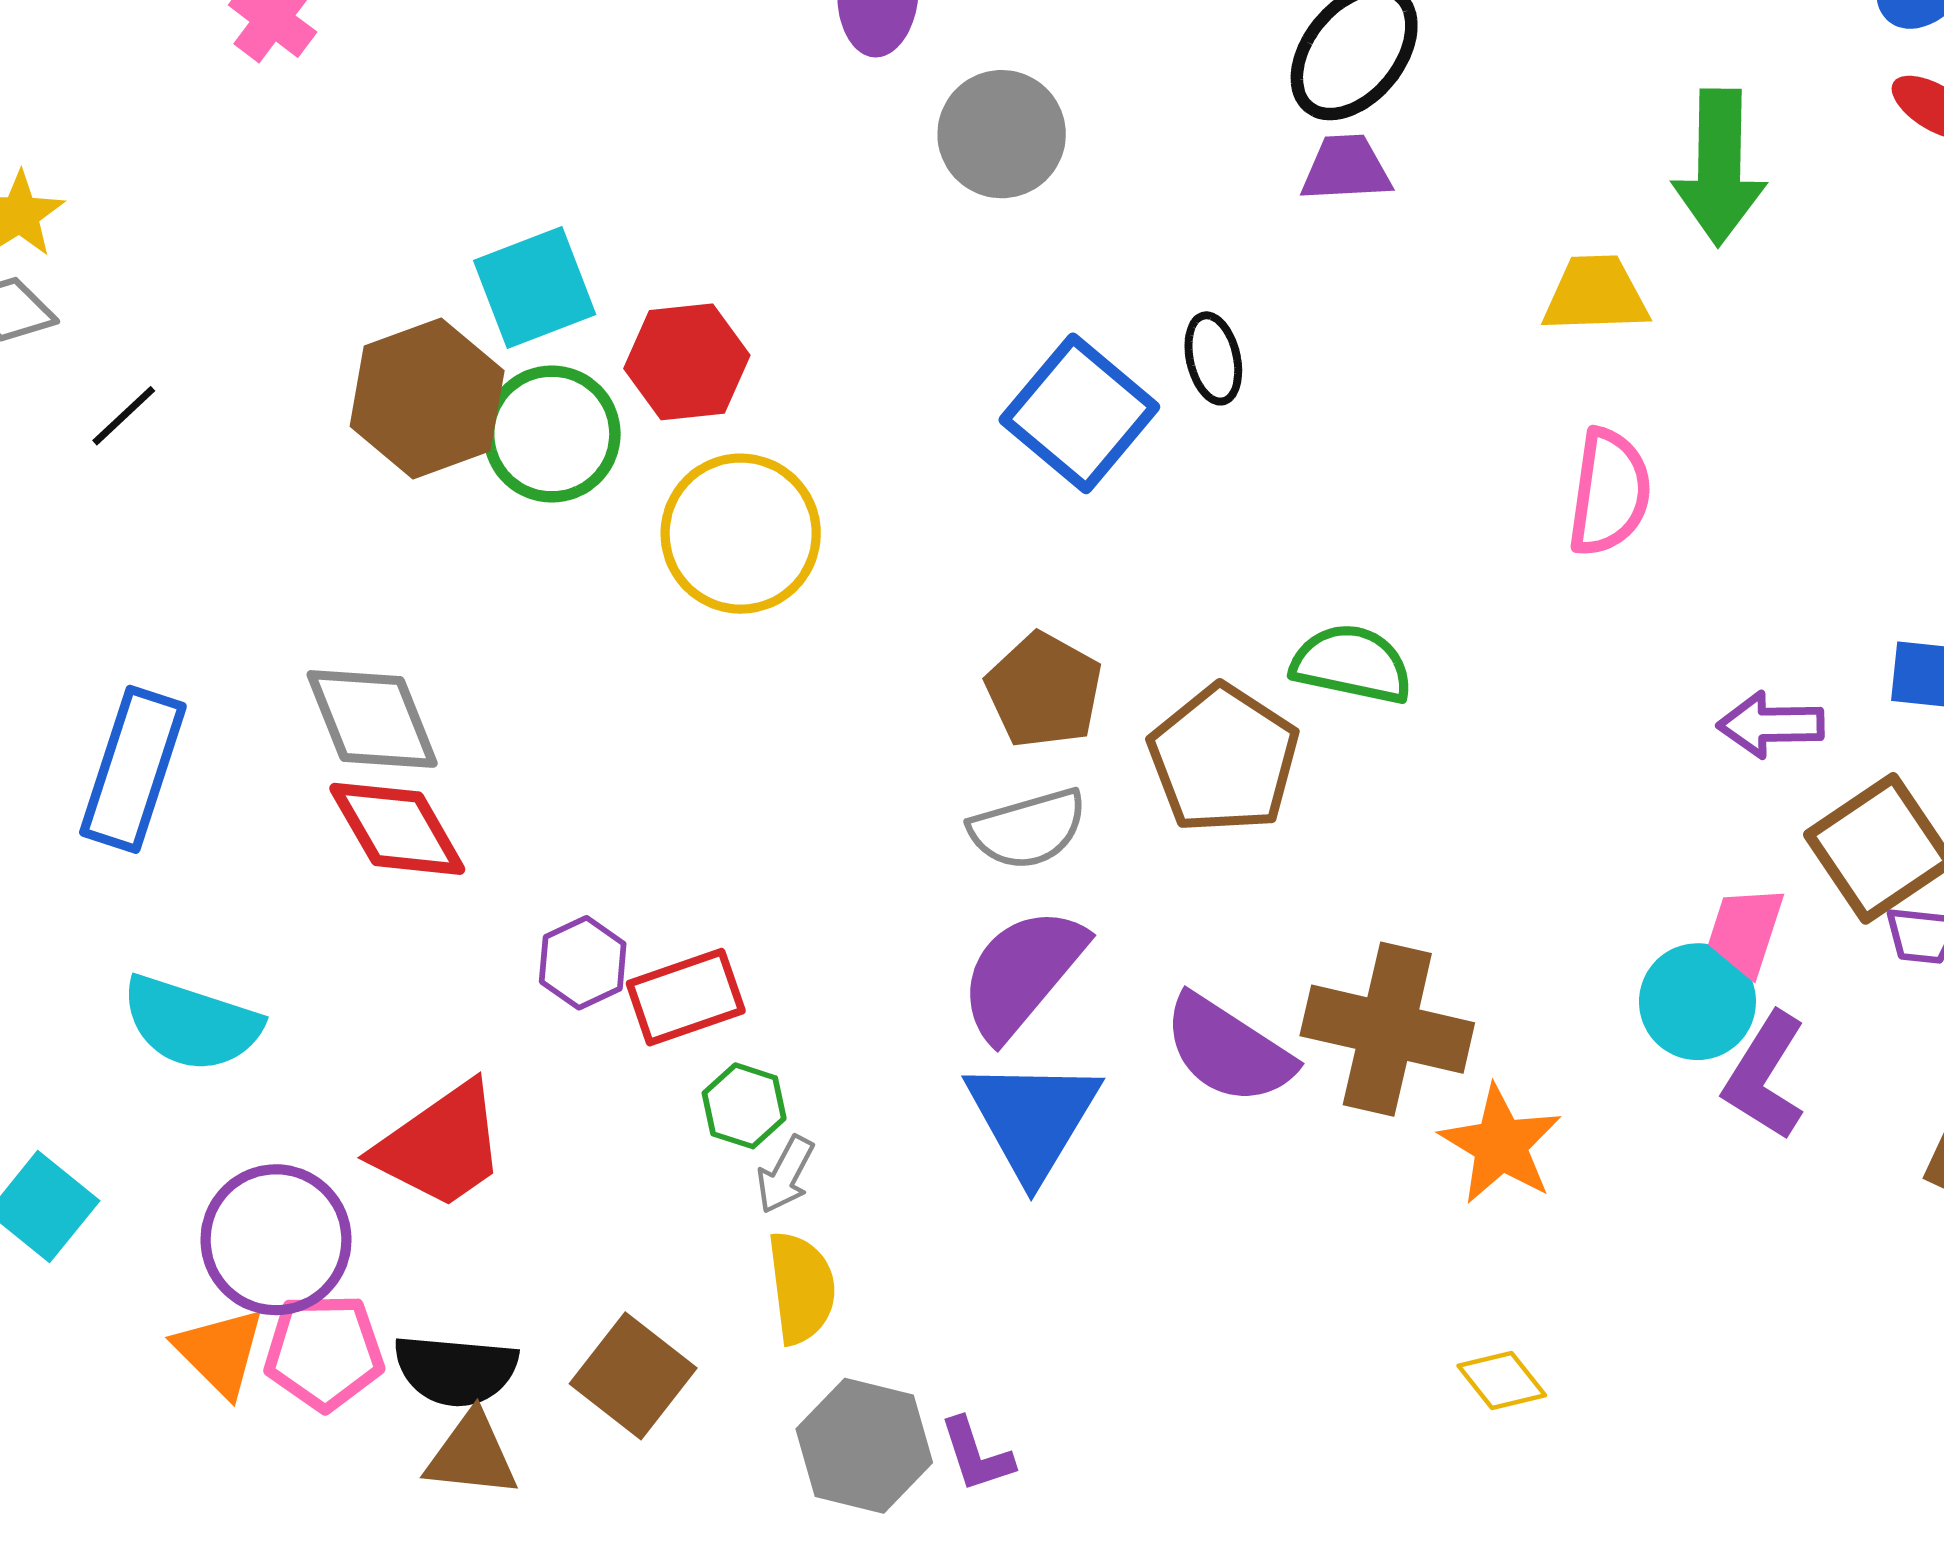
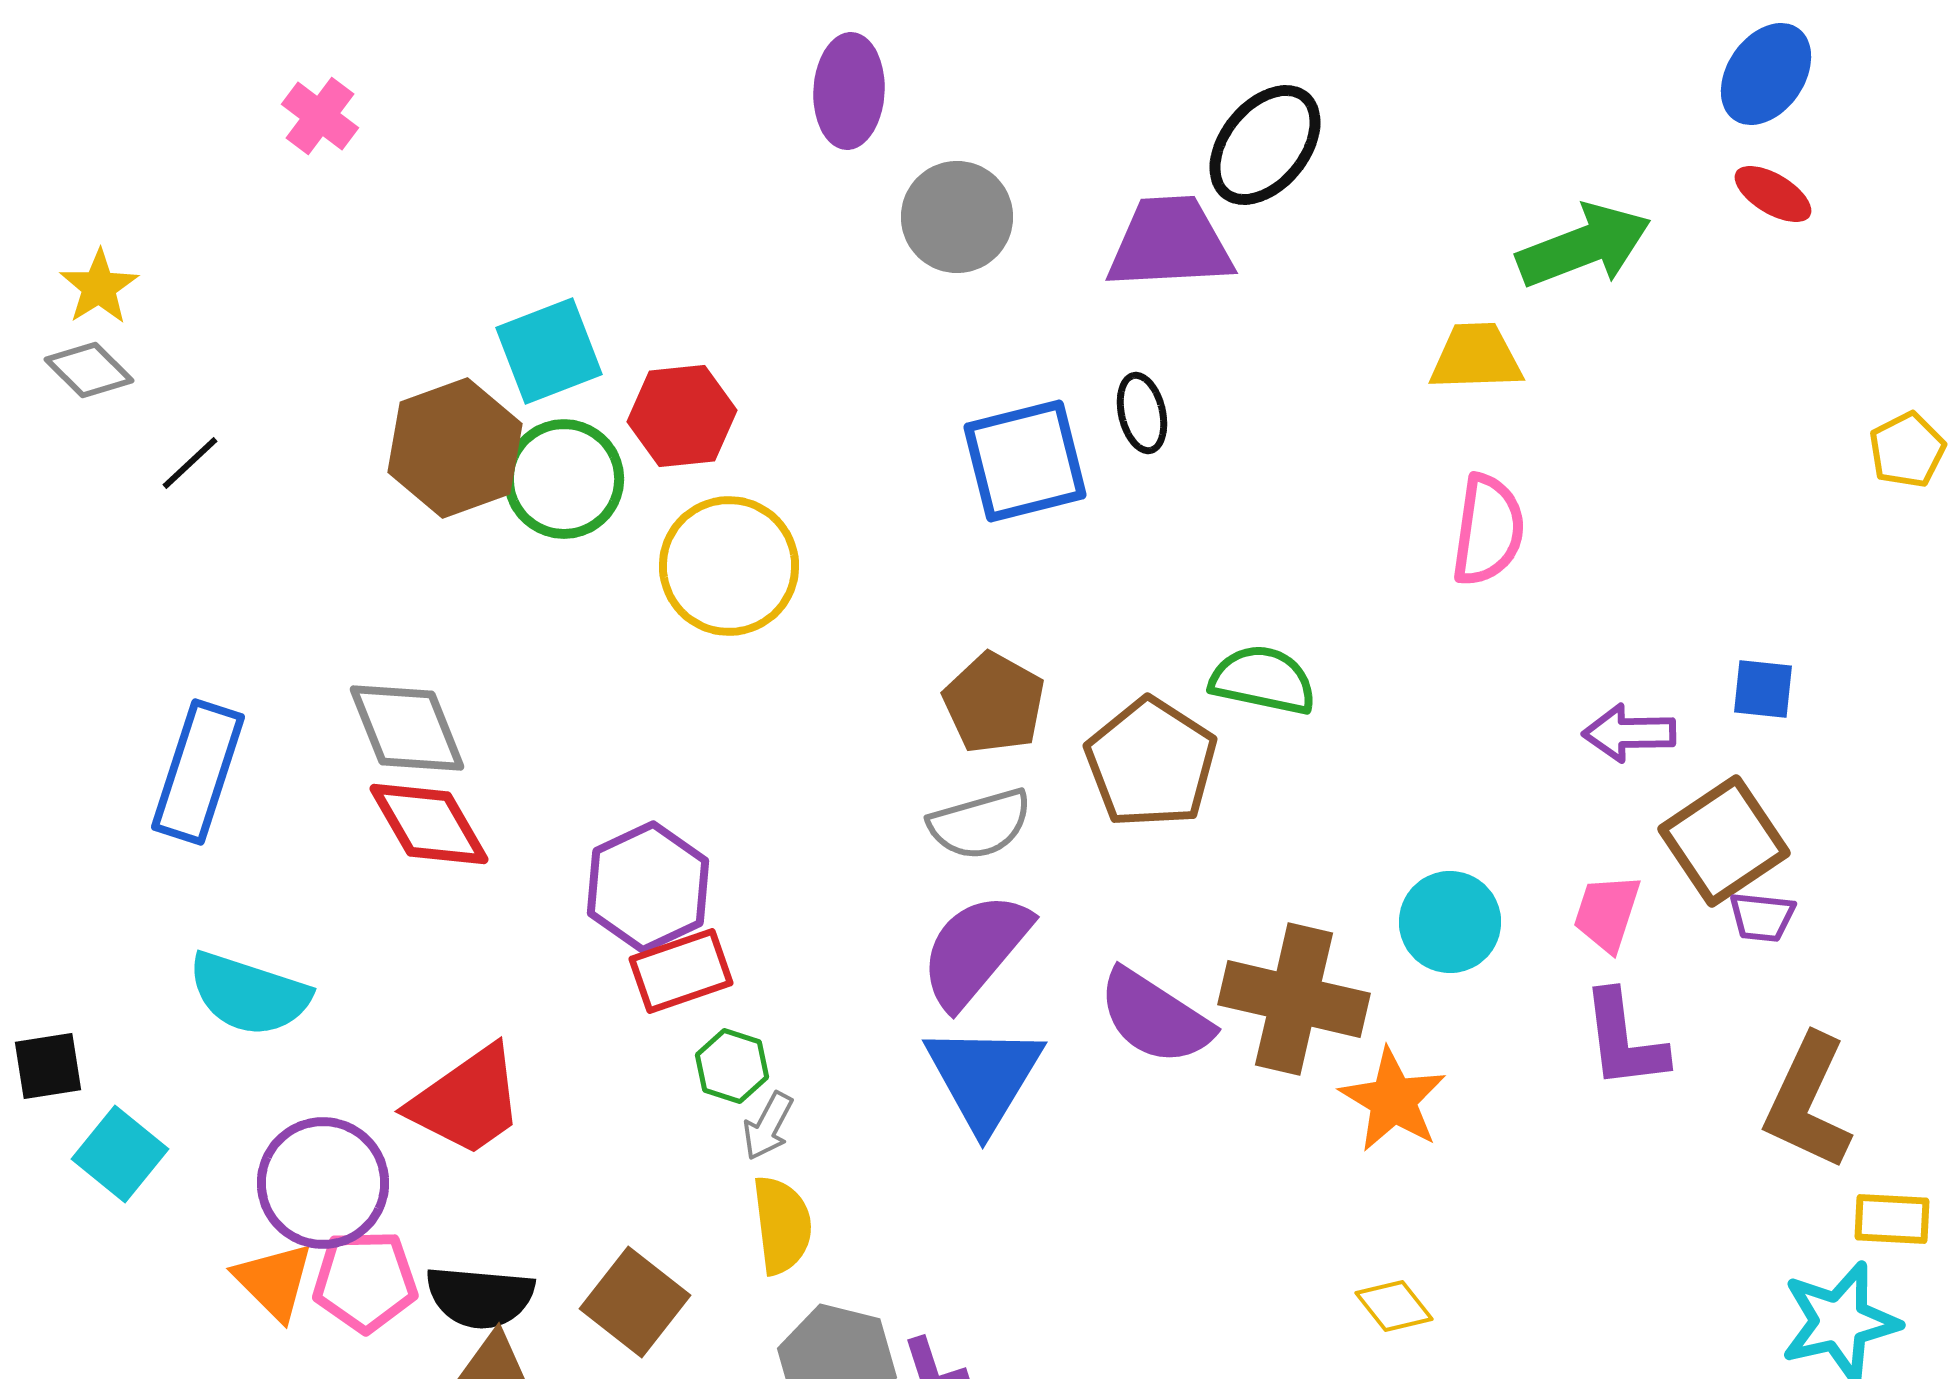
green arrow: (1719, 167) -> (1584, 246), turned -112
purple trapezoid: (1346, 168) -> (1170, 243), moved, size x1.6
blue square: (1079, 413) -> (1025, 461), turned 36
purple hexagon: (583, 963) -> (648, 887), moved, size x1.6
cyan circle: (1697, 1002) -> (1450, 922), moved
purple L-shape: (1765, 1076) -> (1624, 1040), turned -39

